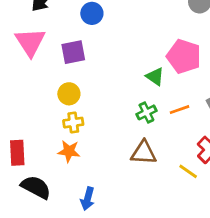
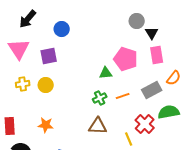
green triangle: (155, 77) -> (106, 73), turned -40
yellow cross: (73, 123) -> (23, 84), moved
yellow line: (188, 171) -> (129, 139), turned 32

